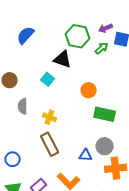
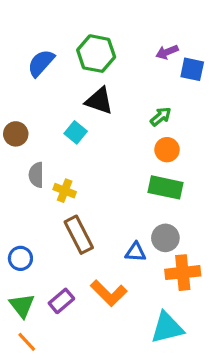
green hexagon: (78, 36) -> (96, 54), moved
green arrow: (102, 48) -> (161, 117), moved
orange circle: (89, 90) -> (167, 150), moved
yellow cross: (50, 117) -> (65, 191), moved

